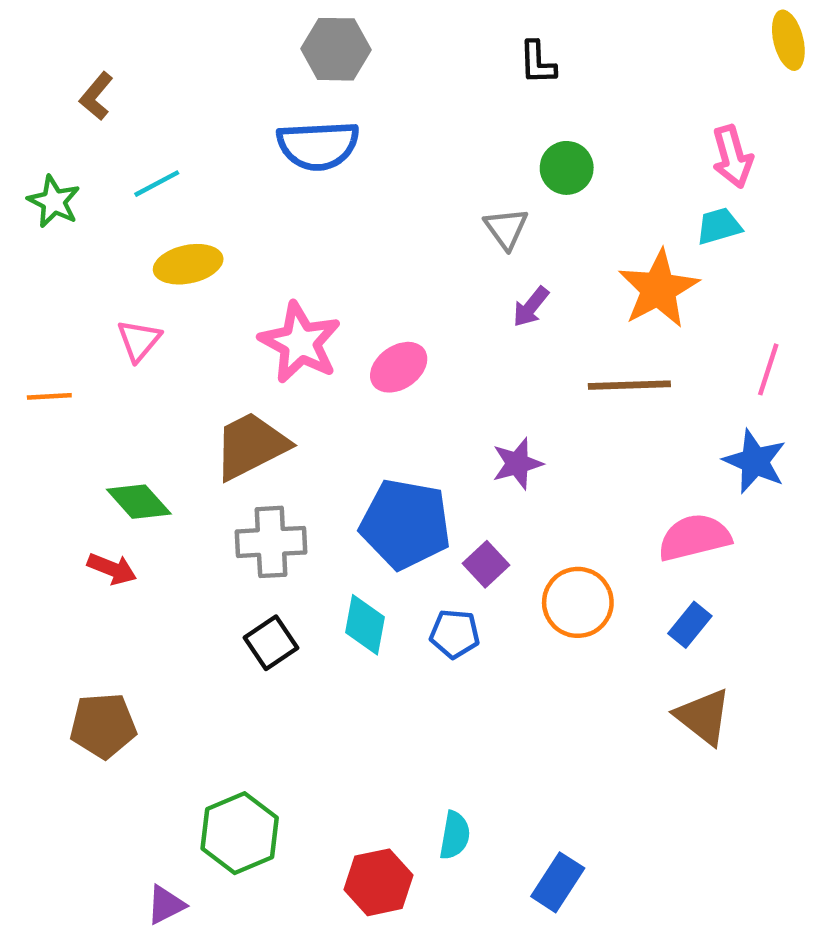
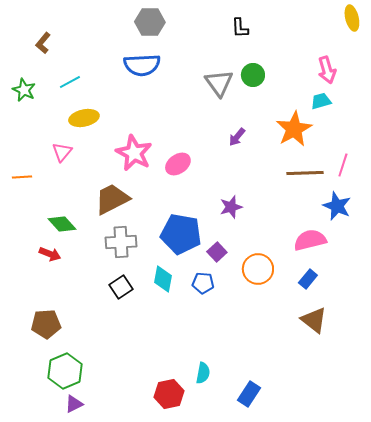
gray triangle: (506, 228) -> (219, 83), moved, size x1.4
brown line: (629, 385) -> (305, 173), moved
green hexagon: (240, 833) -> (65, 371), moved

